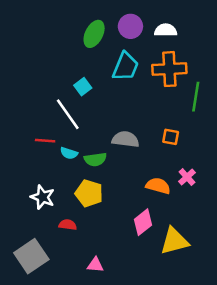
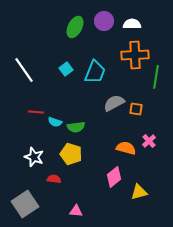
cyan trapezoid: (125, 67) -> (95, 72), moved
white line: (68, 114) -> (24, 70), moved
gray semicircle: (125, 139) -> (114, 103), moved, turned -35
yellow triangle: (174, 241) -> (139, 192), size x0.7

